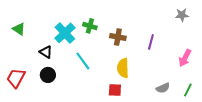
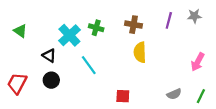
brown cross: (118, 37) -> (134, 25), moved
purple line: (151, 42) -> (169, 20), moved
yellow semicircle: (123, 68) -> (140, 52), moved

